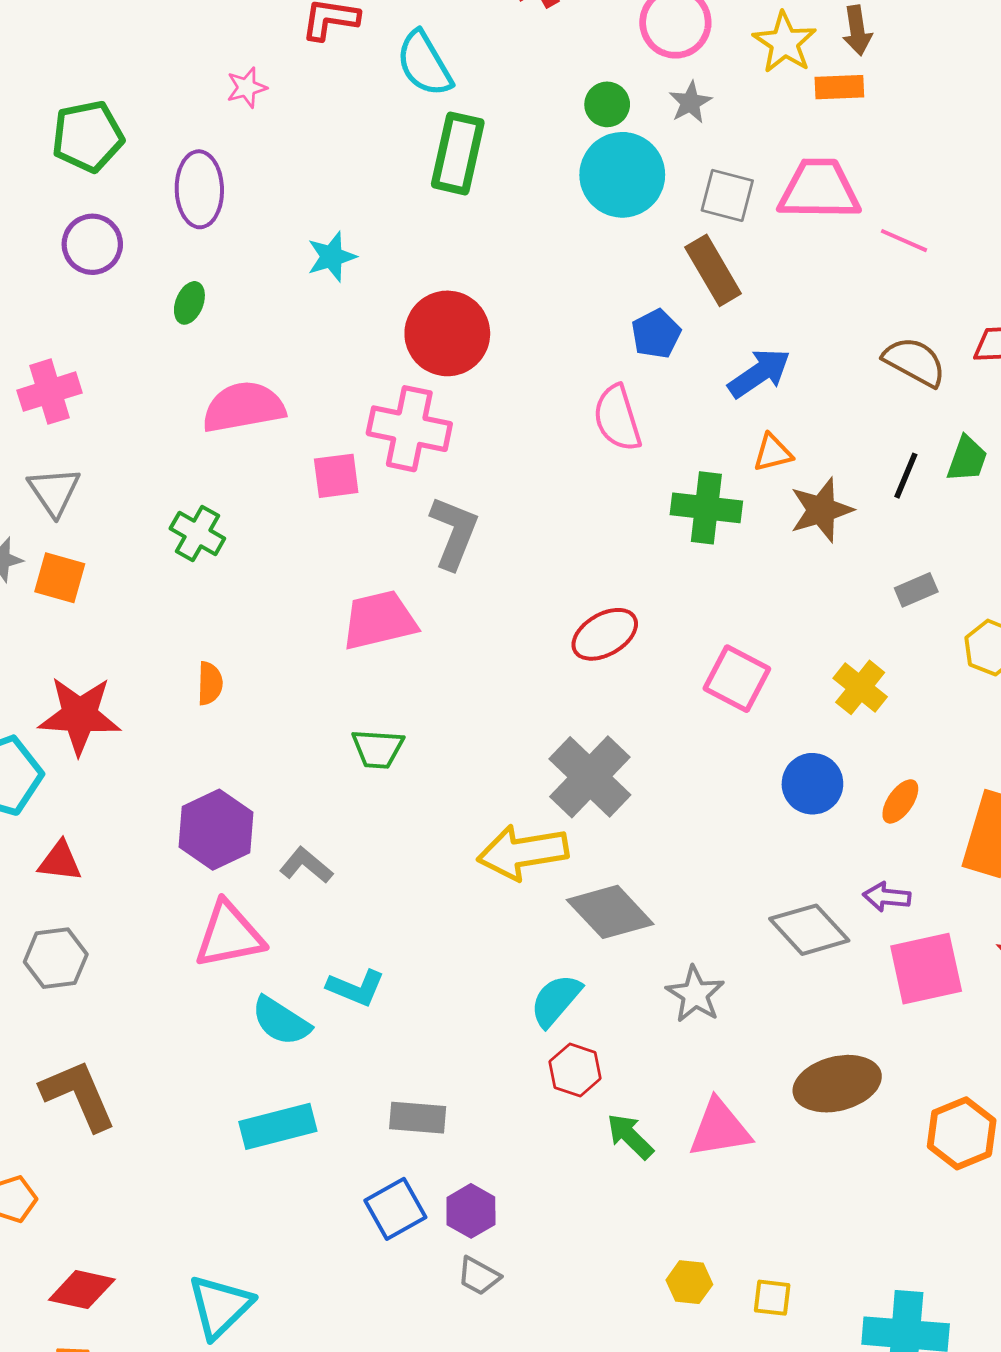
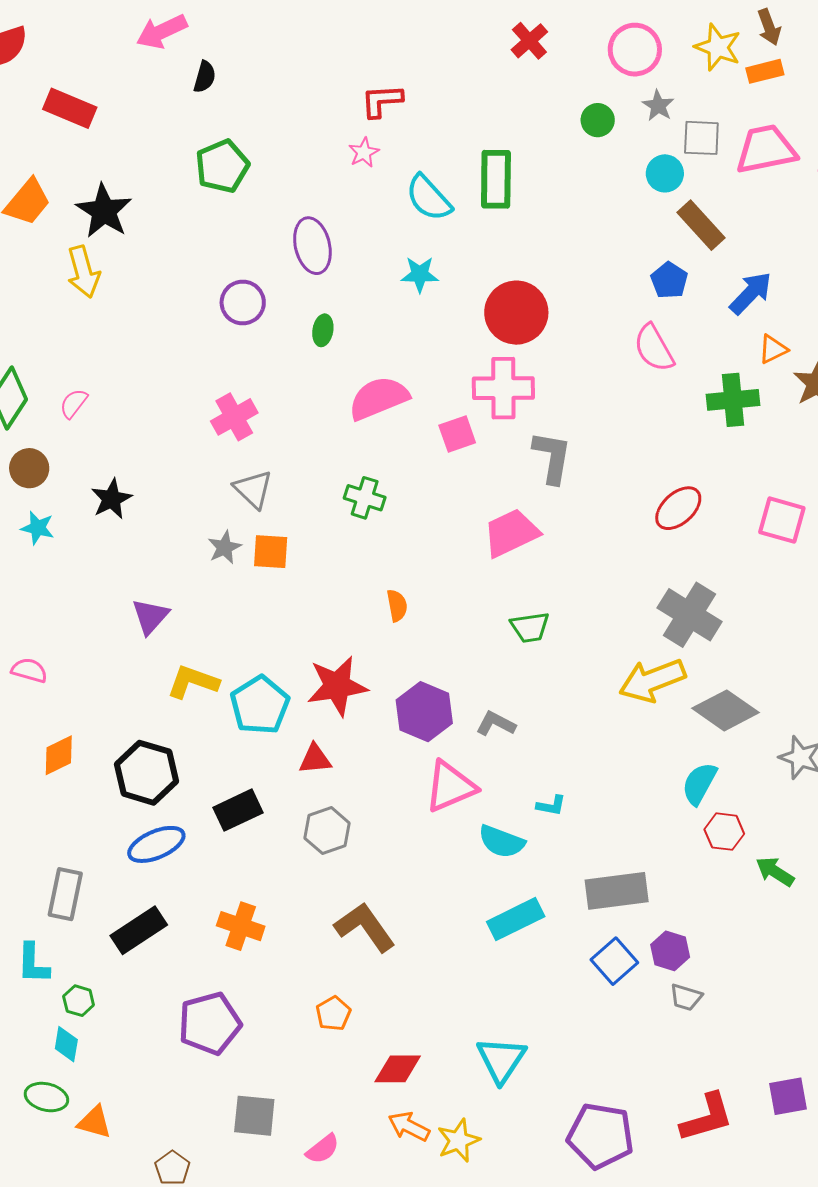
cyan semicircle: (424, 64) -> (429, 198), moved
pink star: (247, 88) -> (364, 153), moved
green pentagon: (88, 136) -> (222, 166), moved
cyan circle: (622, 175) -> (665, 173), moved, size x0.6
gray square: (727, 195) -> (701, 138), moved
cyan star: (332, 257) -> (420, 274), turned 30
red star: (80, 715) -> (337, 686), moved
cyan L-shape: (356, 988) -> (551, 806), size x0.7
gray rectangle: (418, 1118) -> (617, 891), size x1.5

